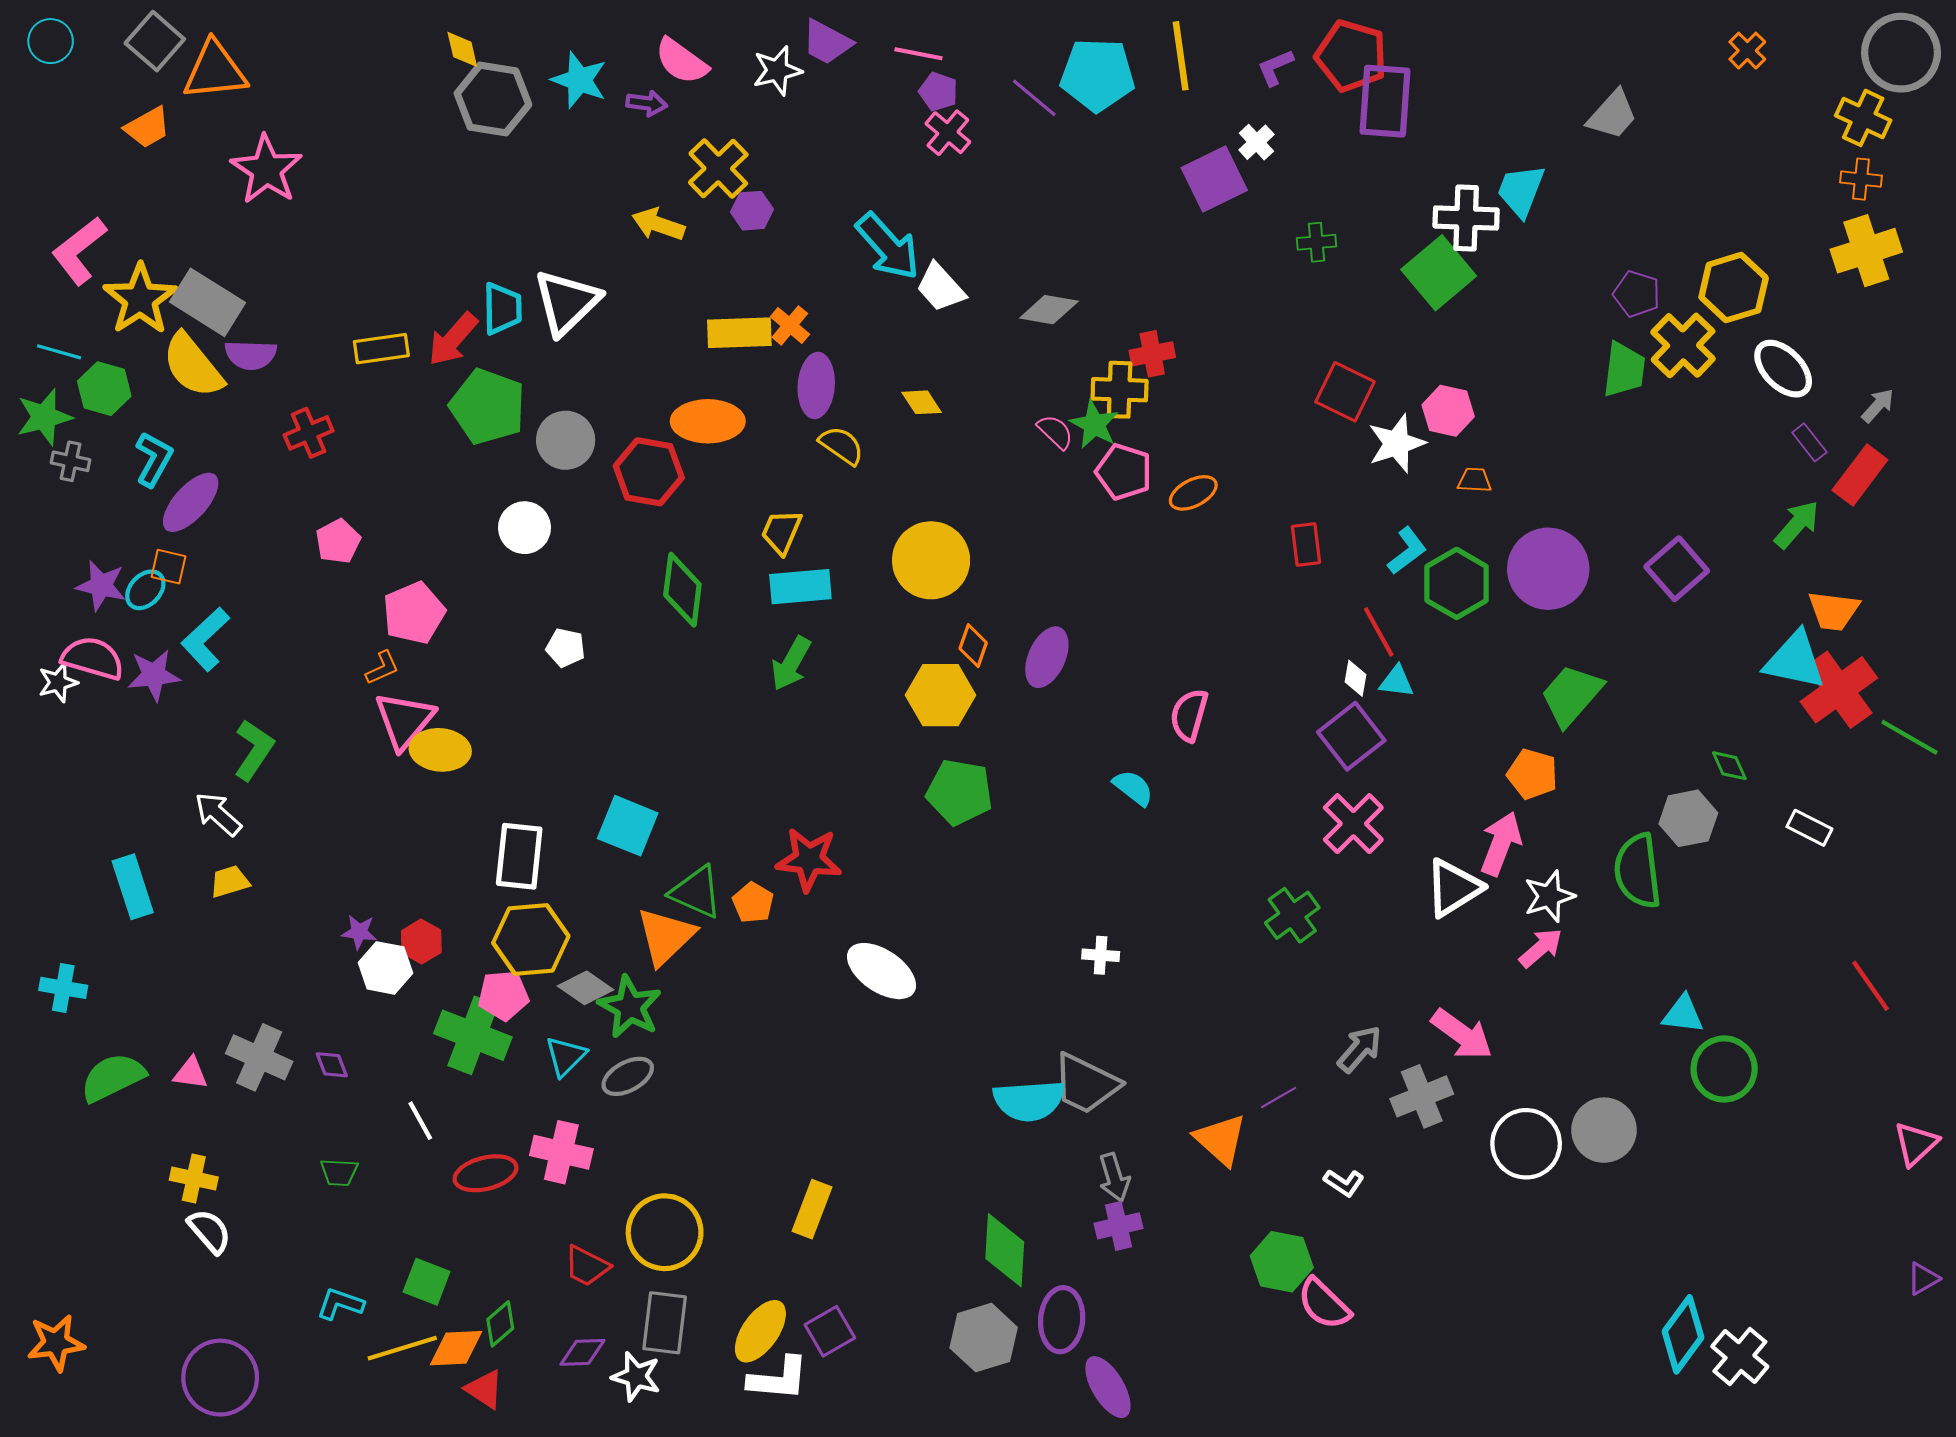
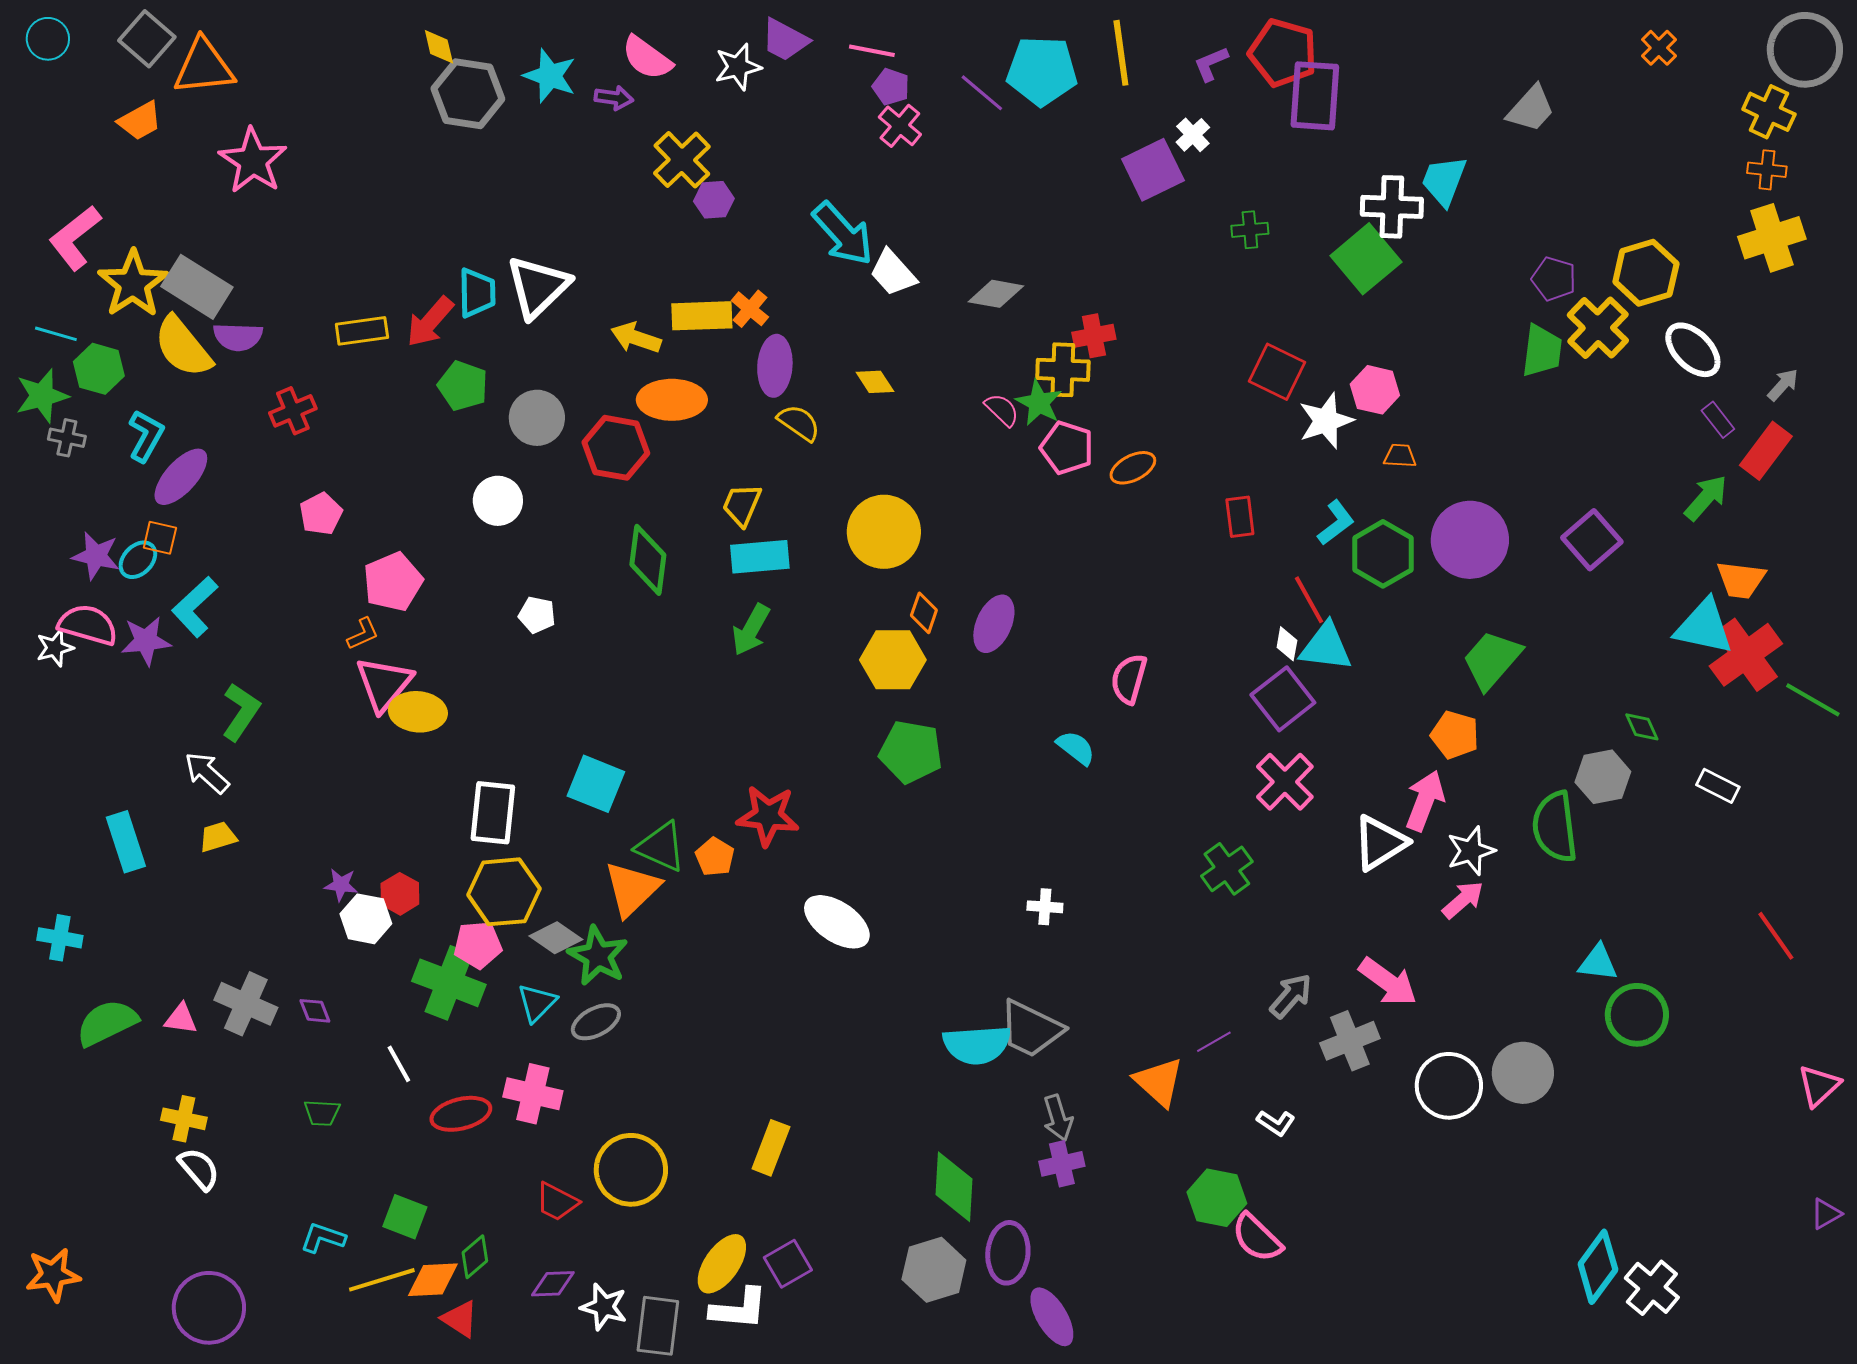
yellow arrow: (658, 224) -> (636, 338), moved
green pentagon: (488, 407) -> (463, 386), size x0.7
cyan triangle: (1397, 681) -> (1326, 647), size x1.6
gray rectangle: (665, 1323) -> (658, 1326), moved

